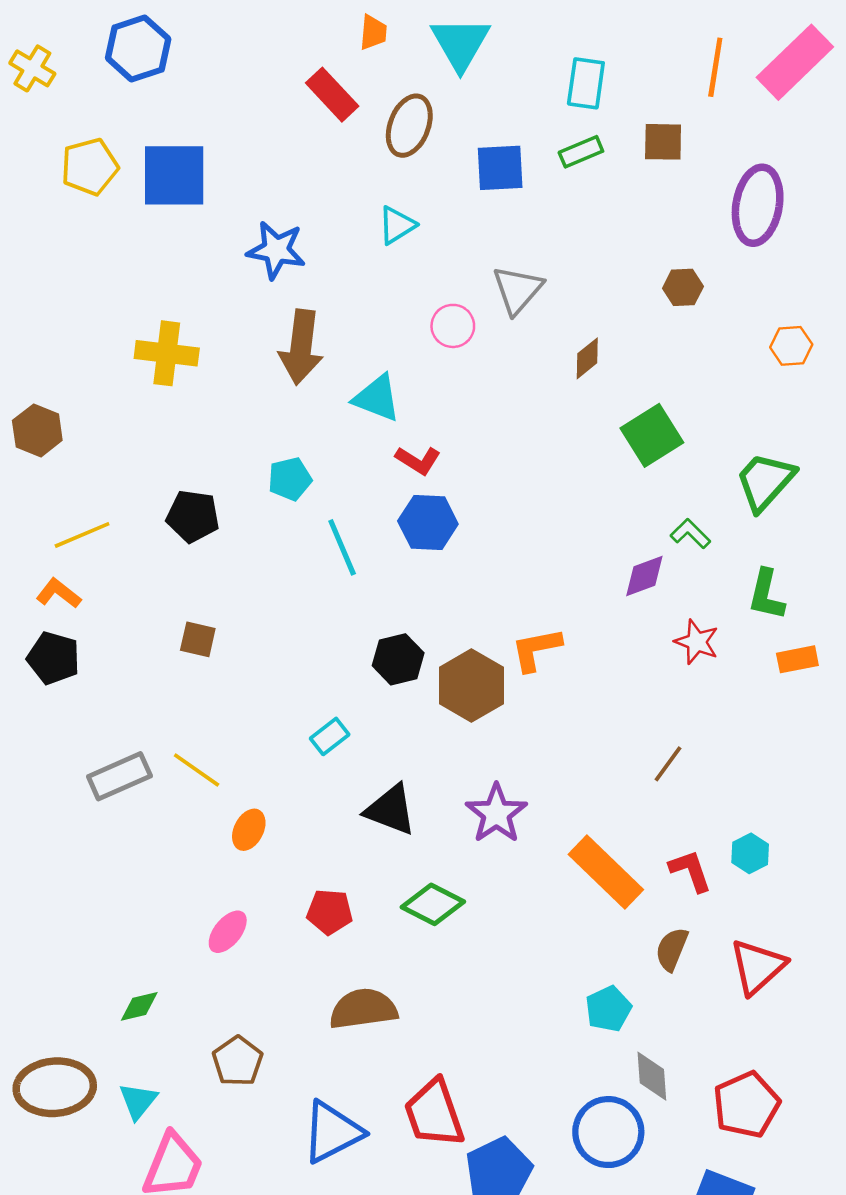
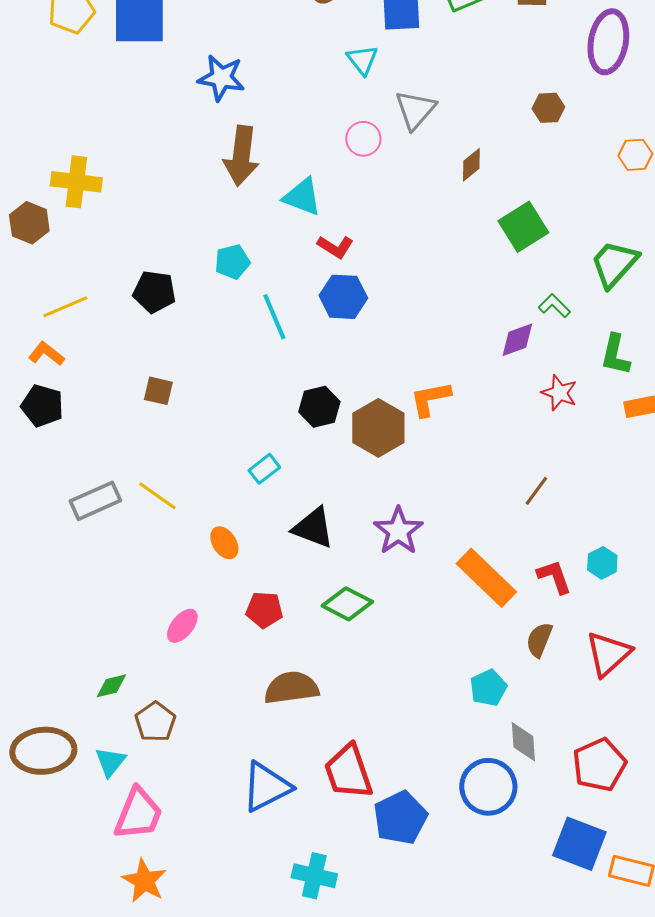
cyan triangle: (397, 225) -> (362, 60), moved, turned -36
yellow cross: (167, 353) -> (76, 182), moved
orange ellipse: (249, 830) -> (224, 543), moved, turned -60
brown pentagon: (238, 1061) -> (155, 722), moved

